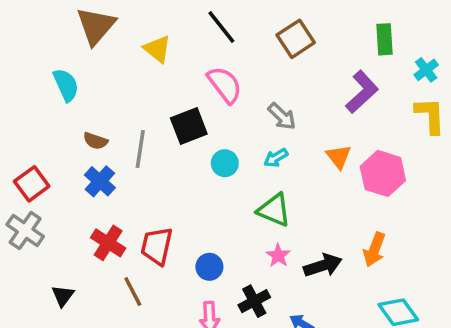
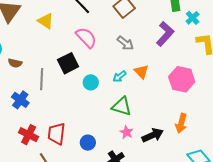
cyan cross: (426, 70) -> (193, 18), moved
gray arrow: (282, 116) -> (125, 43), moved
brown semicircle: (95, 141) -> (15, 63), moved
orange triangle: (339, 157) -> (141, 72), moved

